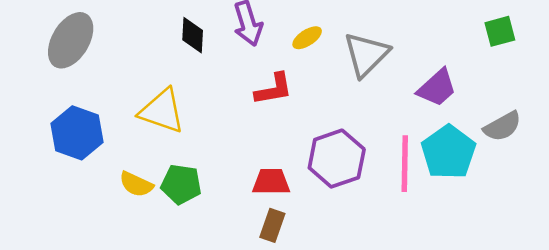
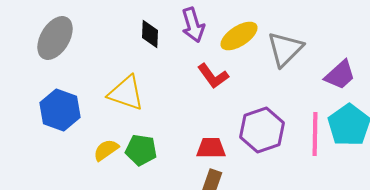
yellow ellipse: (307, 38) -> (239, 36), size x1.6
red L-shape: (274, 89) -> (213, 76), turned 64
yellow semicircle: (136, 184) -> (106, 150), turned 120

